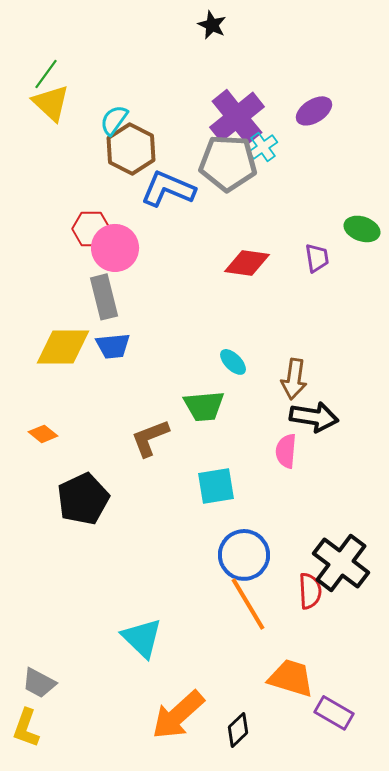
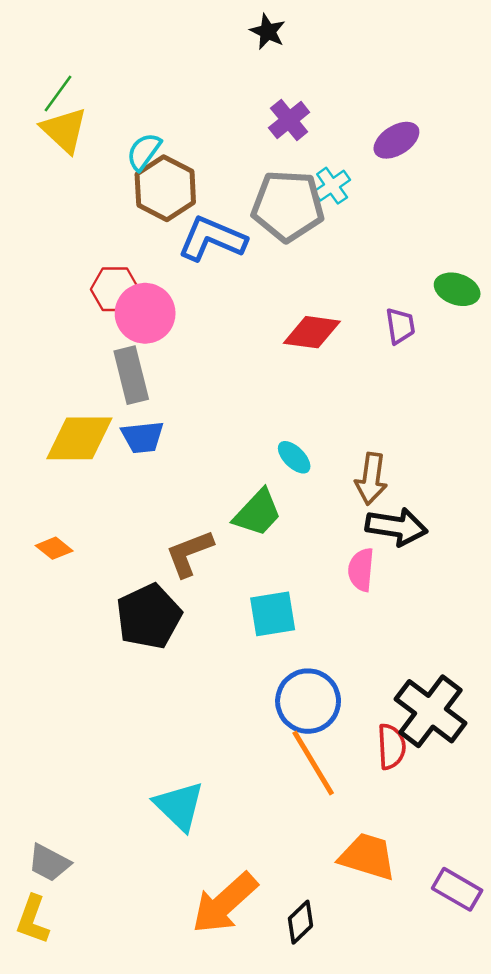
purple cross: (237, 117) -> (289, 120), moved, size x0.6
green trapezoid: (204, 406) -> (258, 513), turned -42
black pentagon: (83, 499) -> (149, 616), moved
purple rectangle: (334, 713) -> (457, 889), moved

